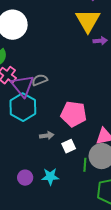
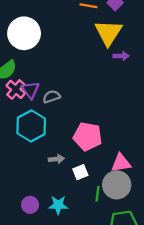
purple triangle: (22, 86) -> (30, 90), moved, size x0.7

